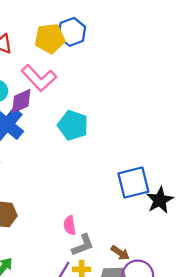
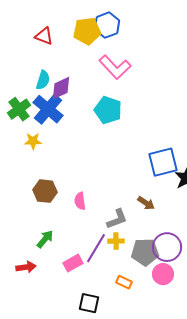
pink L-shape: (39, 78) -> (115, 67), moved
pink semicircle: (70, 225) -> (80, 201), moved
brown arrow: (120, 253) -> (146, 203), moved

